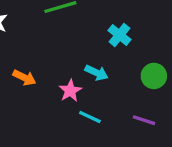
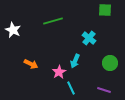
cyan arrow: (96, 73) -> (75, 61), turned 88
cyan line: (90, 117) -> (71, 88), turned 40

